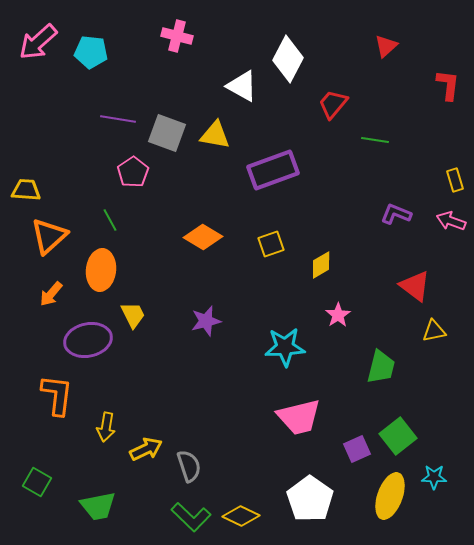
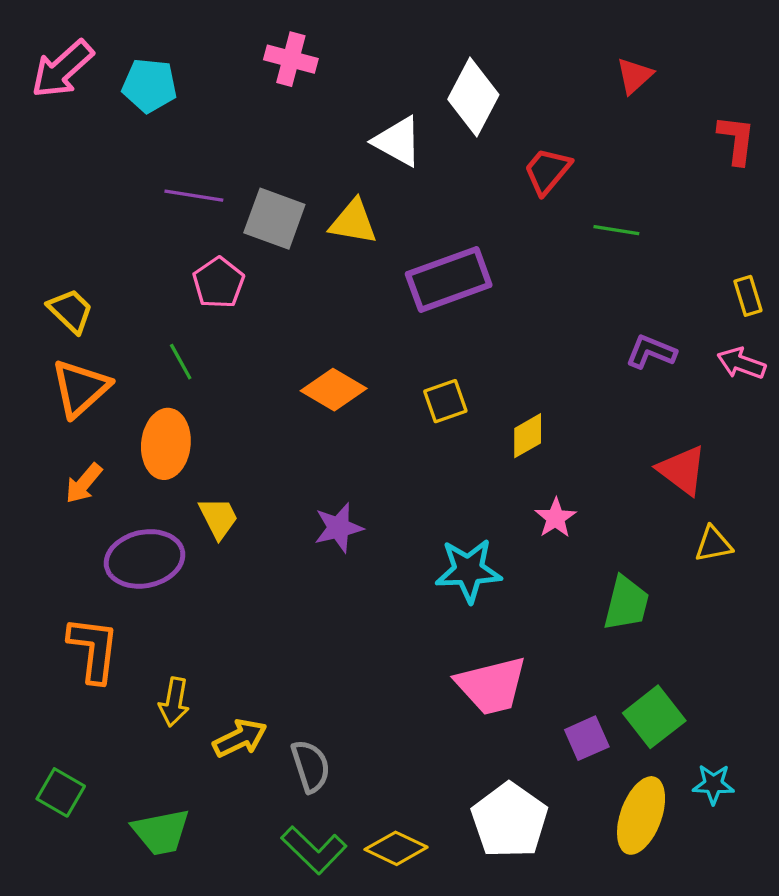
yellow trapezoid: (26, 190) -> (71, 311), moved, turned 40

